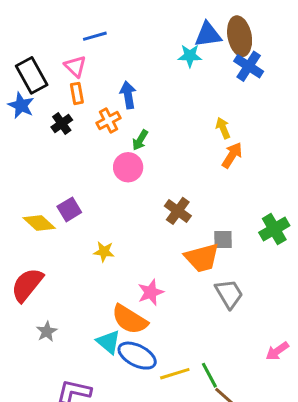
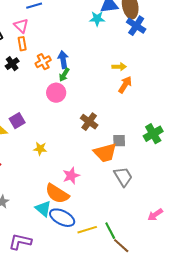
blue arrow: (128, 95) -> (63, 60), moved
yellow arrow: (223, 128) -> (119, 67), turned 112

